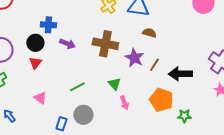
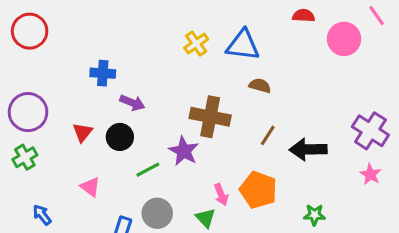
black circle: (35, 43) -> (120, 137), moved
brown cross: (105, 44) -> (210, 117), moved
purple star: (134, 58) -> (184, 151), moved
green triangle: (114, 84) -> (205, 218), moved
orange pentagon: (161, 100) -> (258, 190), moved

